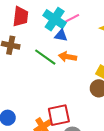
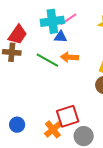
red trapezoid: (21, 16) -> (18, 35), moved, turned 35
cyan cross: (55, 19) -> (52, 21), turned -35

